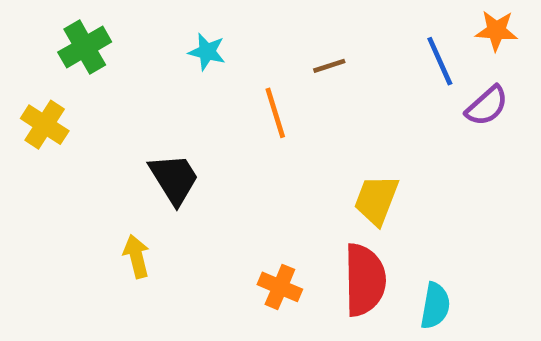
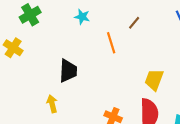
brown line: (329, 66) -> (134, 23), turned -32
black trapezoid: (174, 179) -> (68, 71), turned 35

